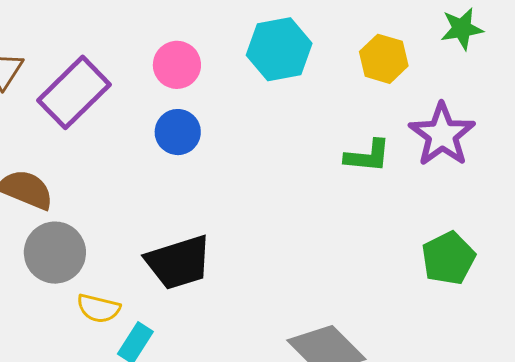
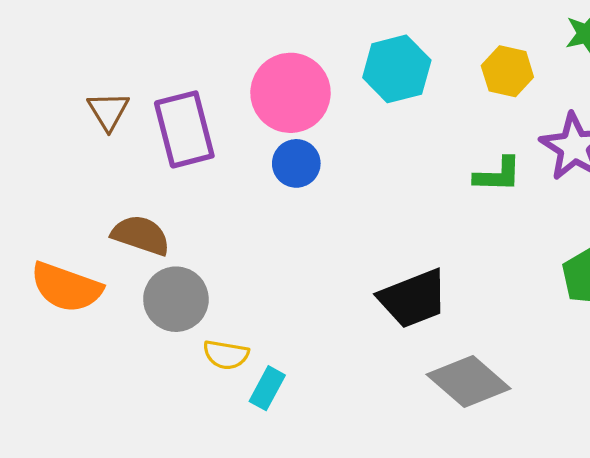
pink circle: (177, 65) -> (290, 93), size x1.6
purple rectangle: (74, 92) -> (184, 129), turned -56
black trapezoid: (179, 262) -> (413, 299), moved

